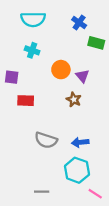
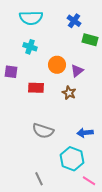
purple triangle: (82, 76) -> (77, 71), turned 32
red rectangle: (26, 101) -> (36, 88), moved
blue arrow: (80, 142) -> (85, 133), moved
gray line: (42, 192) -> (39, 179), turned 64

